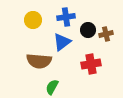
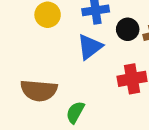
brown semicircle: (39, 61) -> (39, 90), moved

